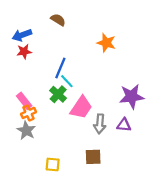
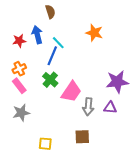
brown semicircle: (58, 20) -> (50, 12), turned 40
blue arrow: (22, 35) -> (37, 35), moved, turned 96
cyan line: (67, 81) -> (58, 43), moved
orange cross: (29, 113) -> (19, 69), moved
gray star: (26, 130) -> (21, 113), turned 30

